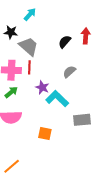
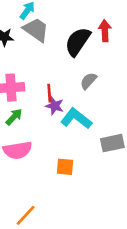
black semicircle: (65, 42) -> (78, 42), size x1.6
gray trapezoid: (29, 46) -> (36, 30), moved
red line: (29, 67) -> (49, 93), moved

